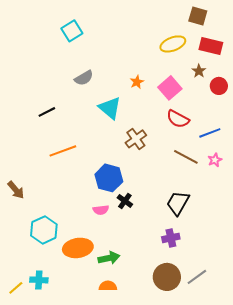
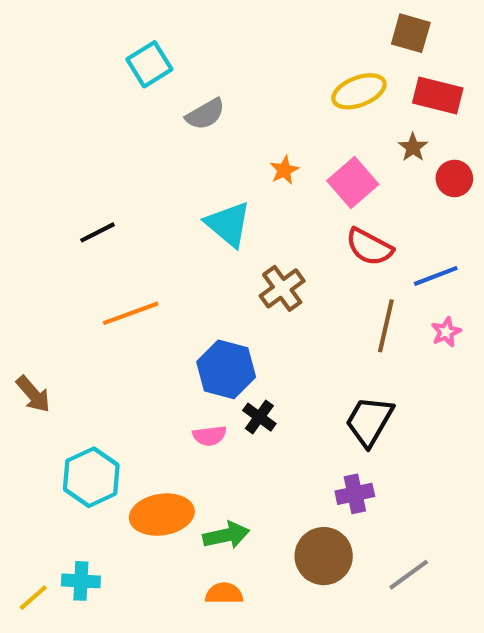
gray semicircle: (84, 78) -> (205, 114), moved
brown line: (186, 157) -> (386, 326), turned 75
brown circle: (167, 277) -> (324, 556), moved

